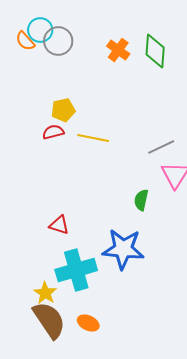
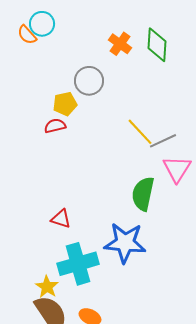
gray circle: (58, 41) -> (89, 81), moved
yellow line: (93, 138) -> (140, 132), moved, turned 36
green semicircle: (141, 200) -> (143, 194), size x1.6

